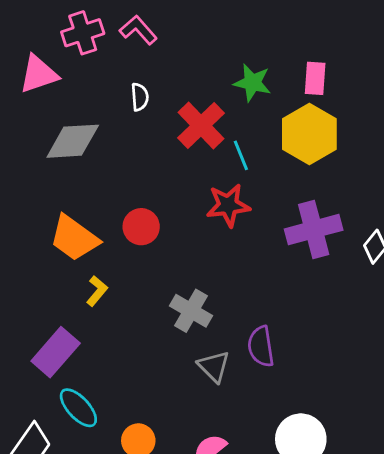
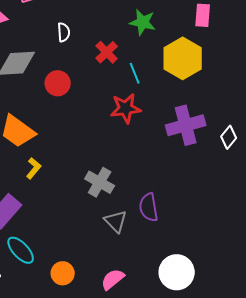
pink rectangle: (315, 78) -> (203, 15), moved
red cross: (201, 125) -> (107, 52), size x0.7
red circle: (141, 227) -> (58, 83), moved

